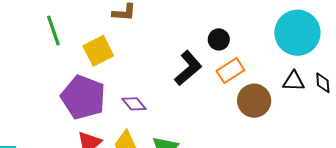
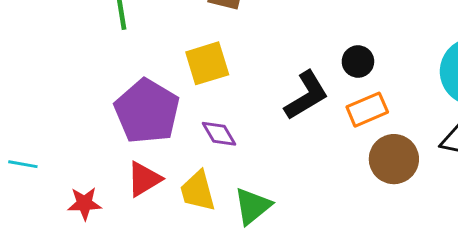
yellow square: (98, 51) -> (207, 63), moved

